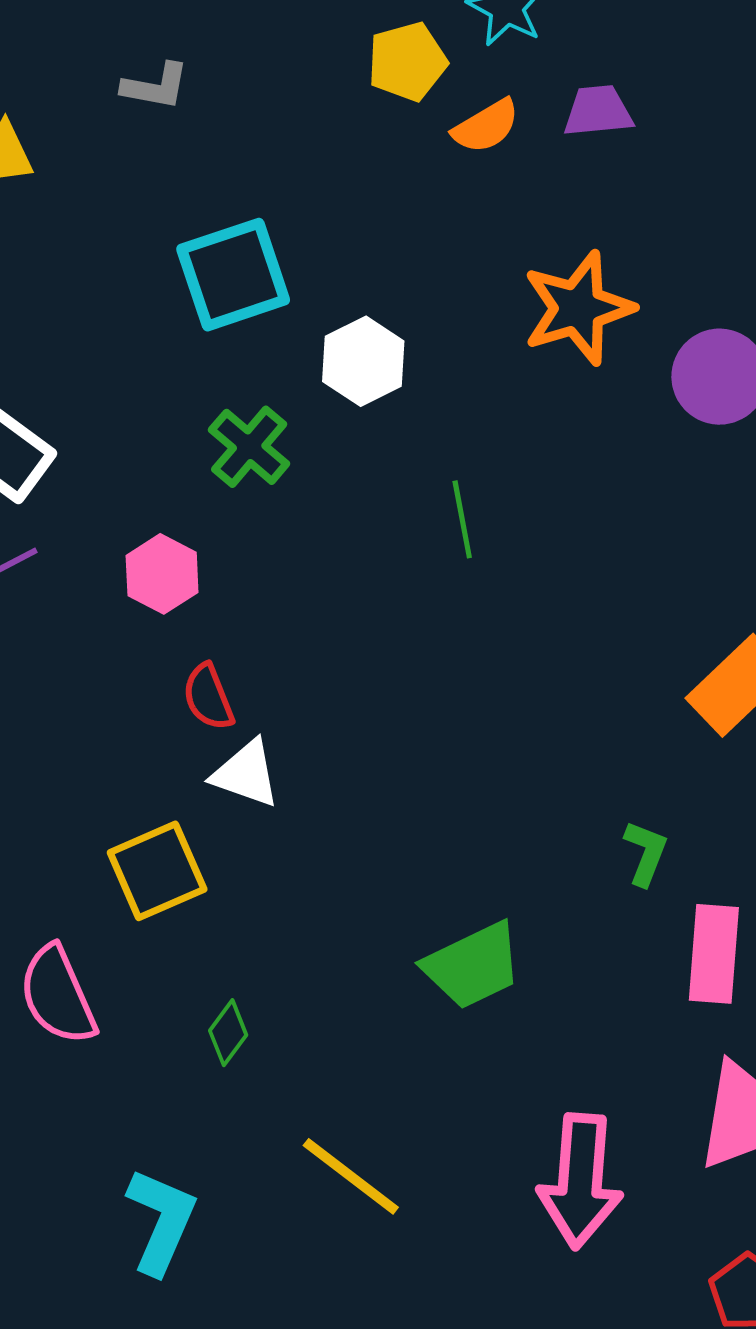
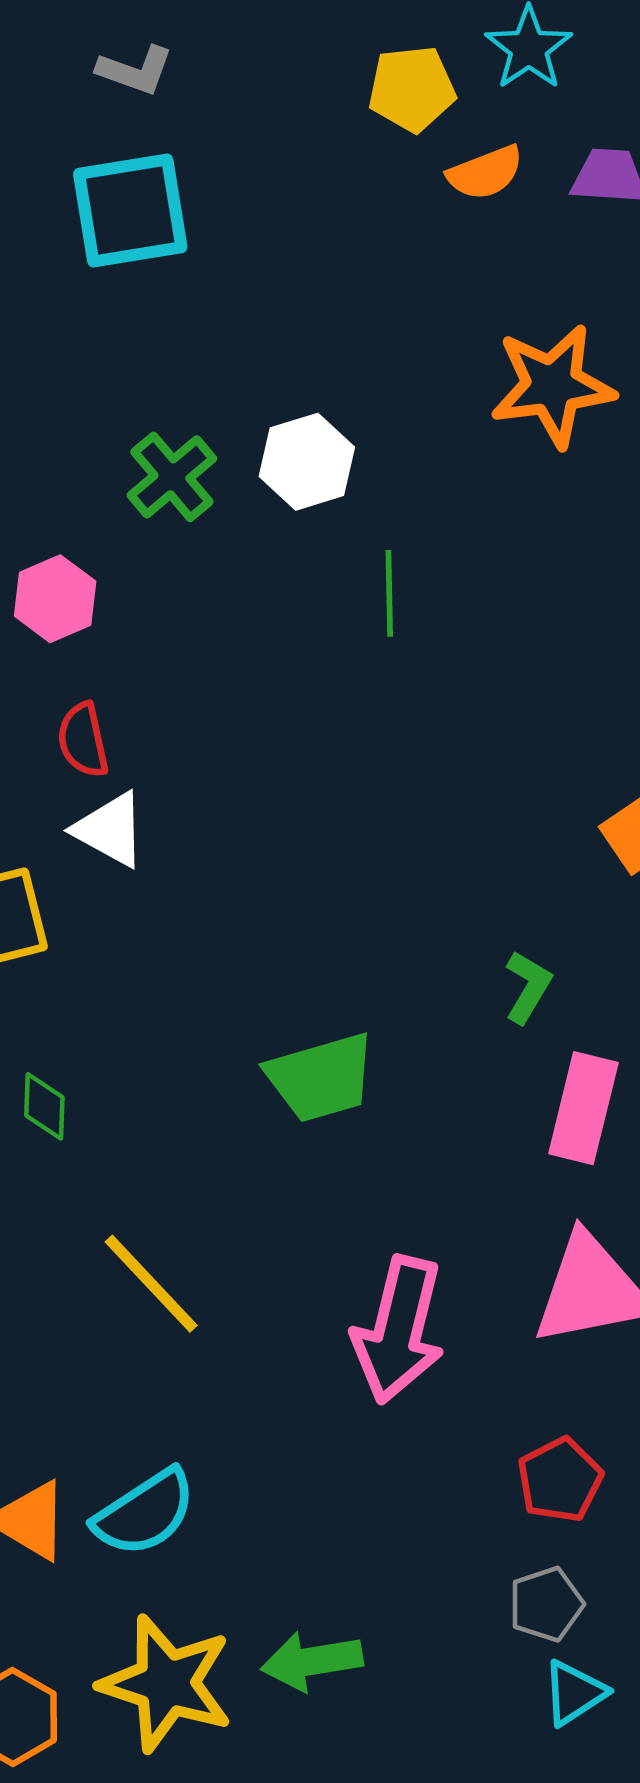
cyan square: (233, 275) -> (130, 211), moved
white hexagon: (363, 361) -> (307, 462), moved
green diamond: (228, 1033) -> (44, 1106), turned -44

